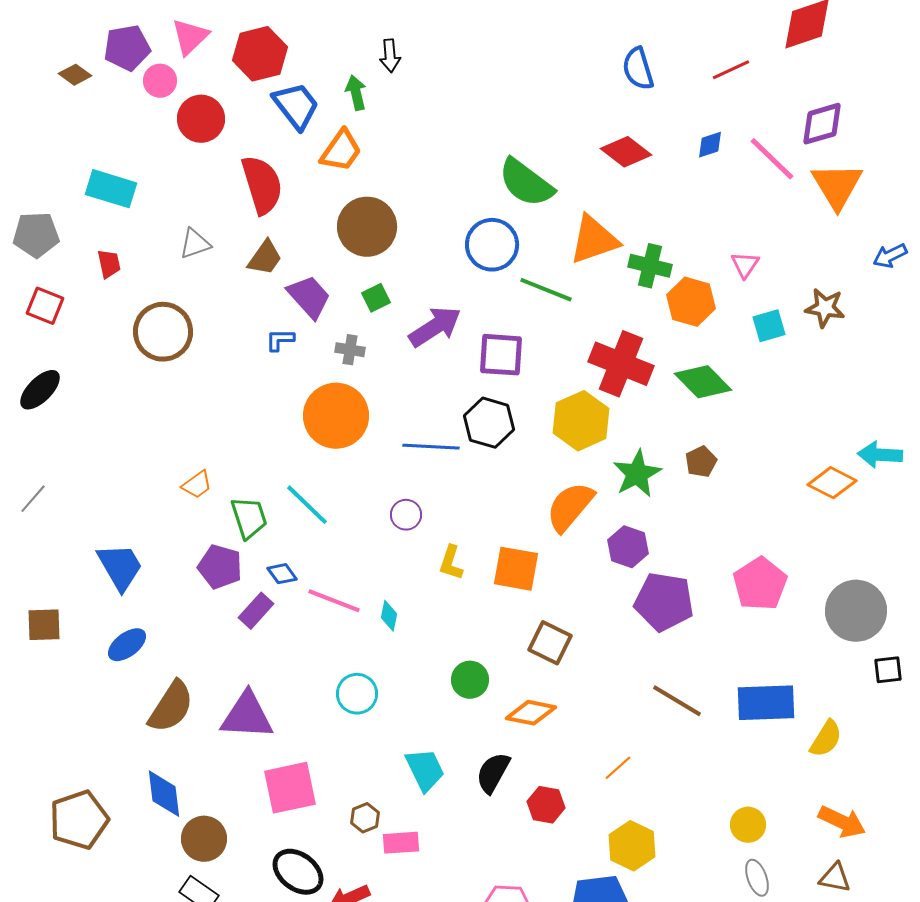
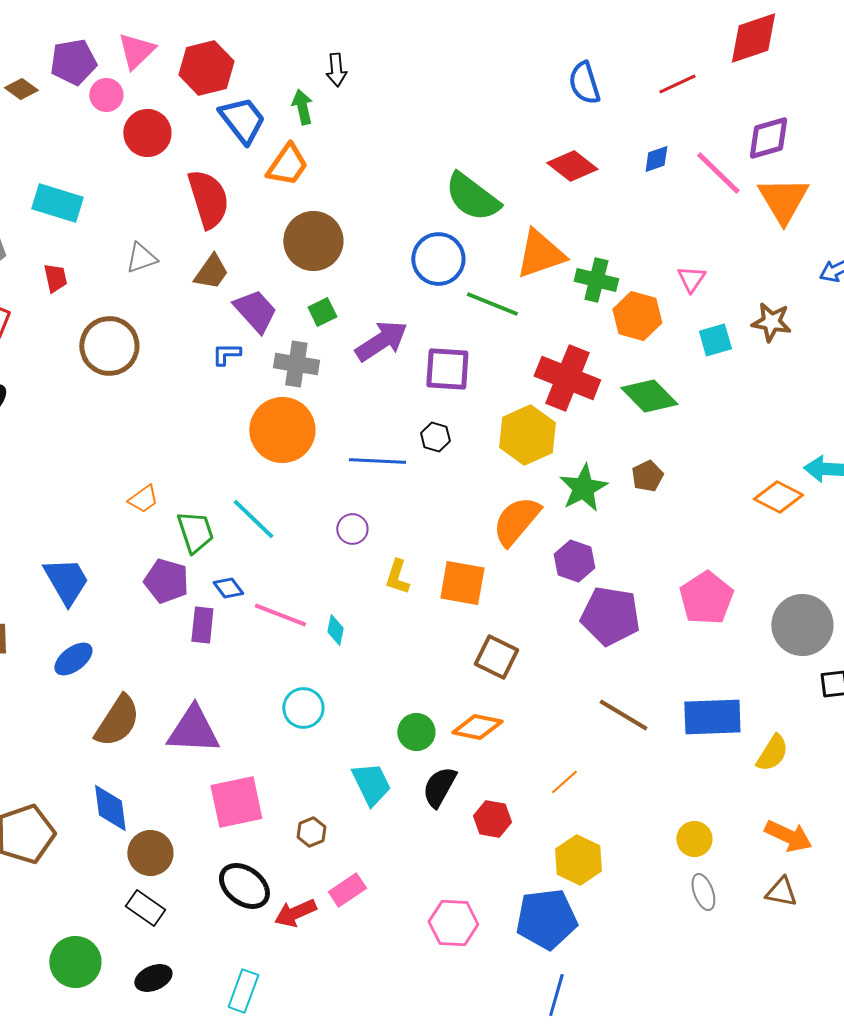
gray cross: (350, 350) -> (296, 364), size x1.5
black hexagon: (489, 423) -> (435, 437), size x0.6
purple rectangle: (256, 611) -> (202, 625), turned -36
green circle: (470, 680) -> (416, 732), moved
pink rectangle: (401, 843) -> (347, 890), moved, turned -30

